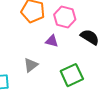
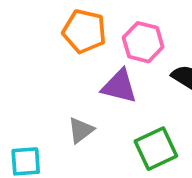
purple triangle: (52, 41) -> (119, 86), size x1.5

